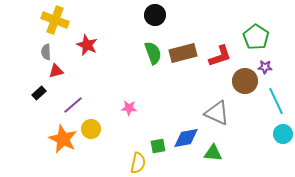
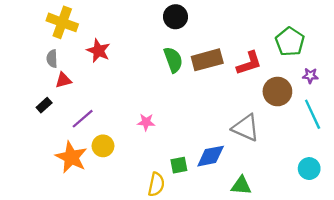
purple star: (265, 67) -> (310, 76), moved
cyan circle: (283, 134) -> (309, 169), moved
green triangle: (213, 153) -> (241, 186), moved

